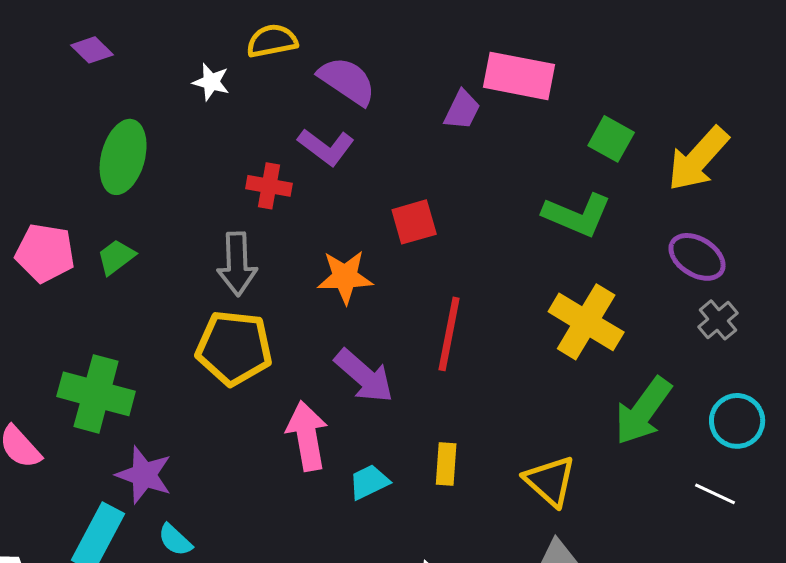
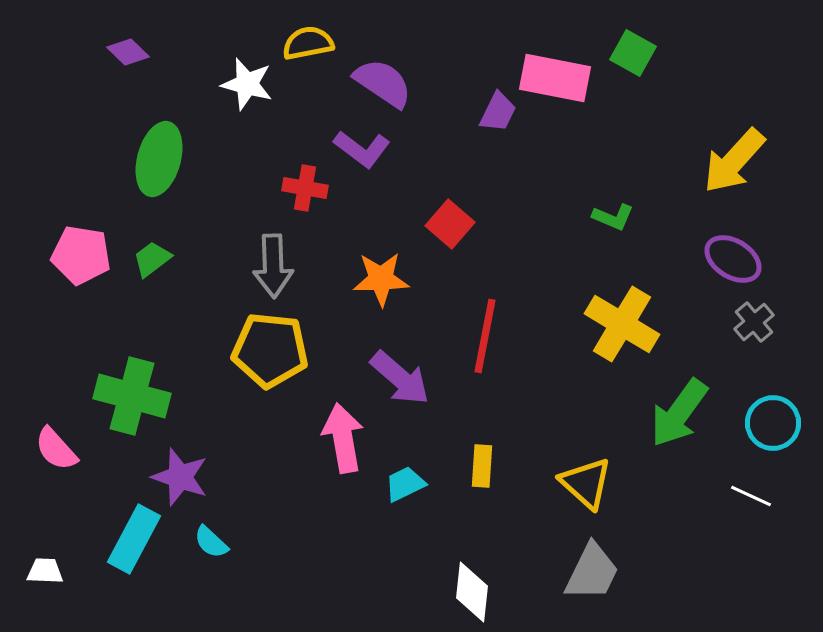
white star: (211, 82) -> (247, 84), size x1.4
green square: (611, 139) -> (633, 53), moved
green L-shape: (577, 215) -> (613, 217), size x0.6
red square: (414, 222) -> (450, 224), turned -33

